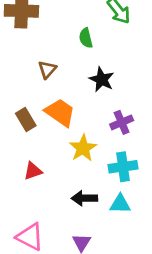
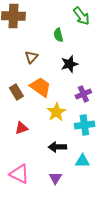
black star: (102, 79) -> (69, 64), turned 30
cyan triangle: (120, 204) -> (82, 161), moved

